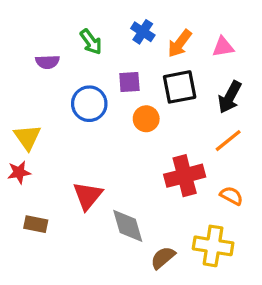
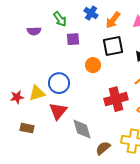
purple square: (129, 82) -> (73, 39), moved
blue circle: (89, 104) -> (59, 83), moved
yellow triangle: (27, 137) -> (37, 93), moved, turned 48

